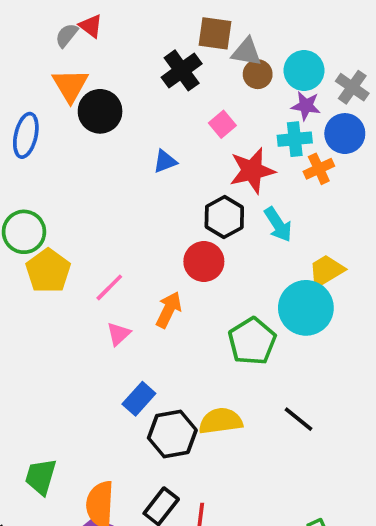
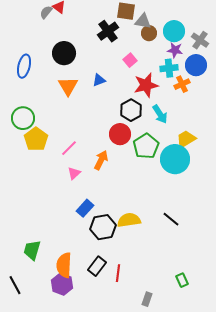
orange triangle: (70, 85) -> (68, 86), moved
green pentagon: (252, 341) -> (146, 146), moved

